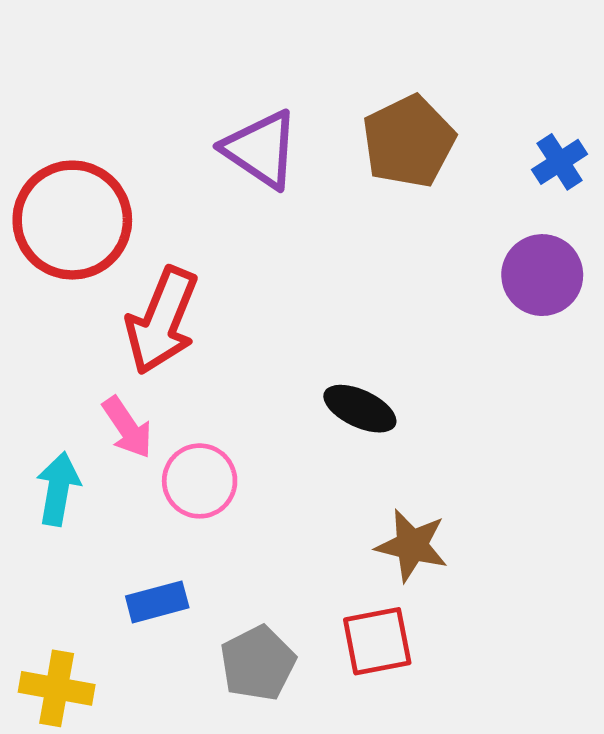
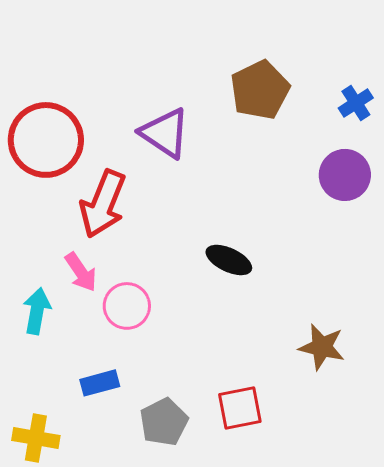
purple triangle: (261, 149) -> (165, 133), moved
brown star: (412, 545) -> (322, 347), moved

